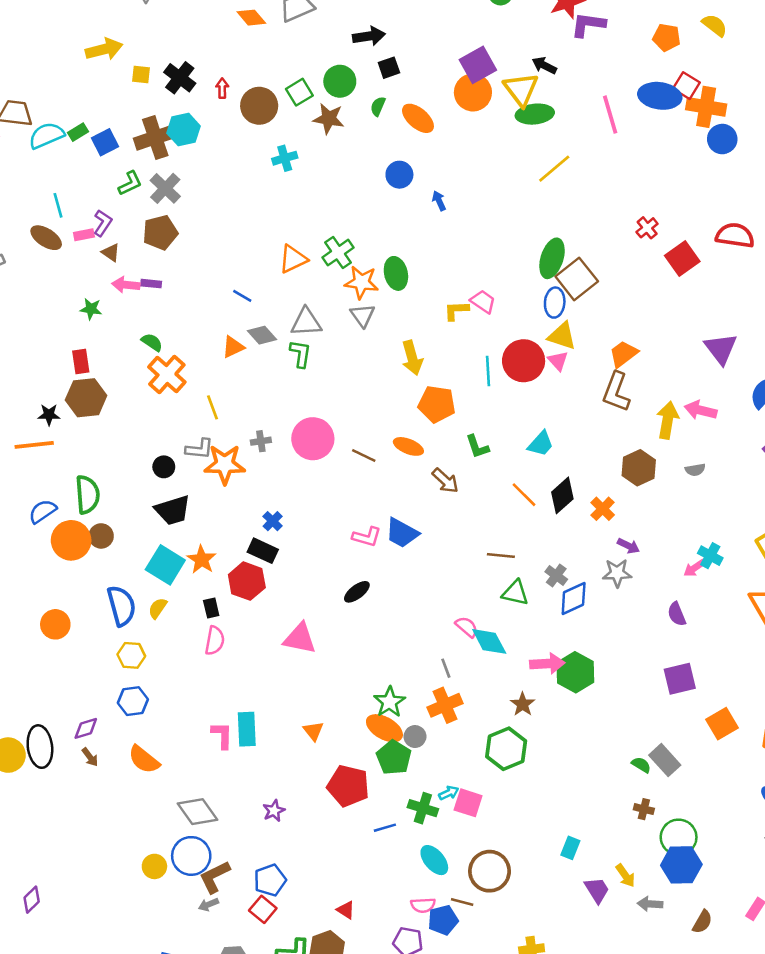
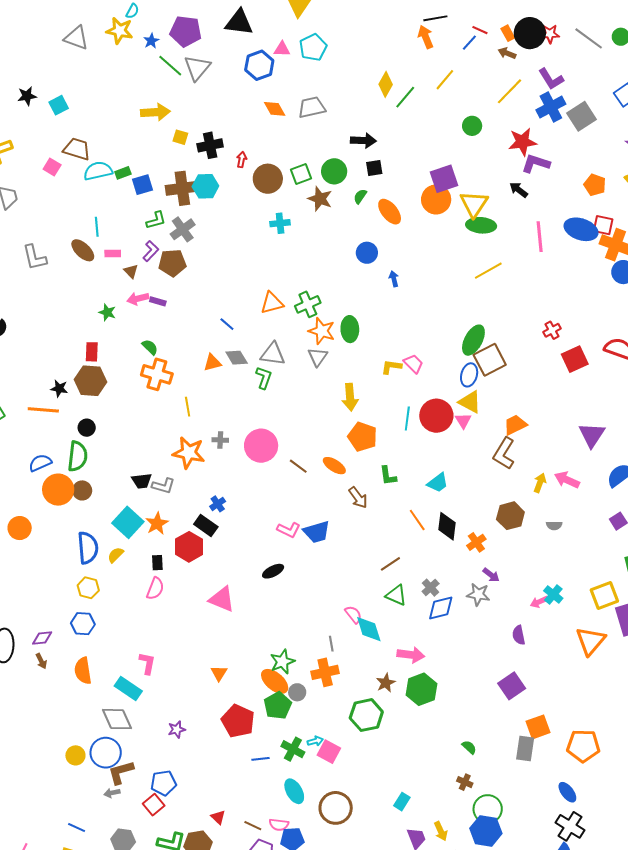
black arrow: (544, 65) -> (519, 190), moved
black cross: (180, 78) -> (210, 145), turned 30
red square: (686, 86) -> (603, 225), turned -30
purple L-shape: (103, 223) -> (151, 251), moved
pink arrow: (126, 285) -> (138, 299), turned -30
orange cross: (167, 374) -> (157, 374), turned -36
yellow arrow: (668, 420) -> (540, 483), size x0.7
gray L-shape: (199, 449) -> (163, 486), moved
black circle: (164, 467) -> (87, 428), moved
black diamond: (562, 495) -> (447, 526), turned -52
black trapezoid: (173, 510) -> (142, 481), size x0.7
blue trapezoid: (402, 533) -> (317, 532), turned -56
brown line: (501, 556) -> (390, 564), turned -50
orange circle: (55, 624) -> (20, 528), moved
green hexagon: (575, 672) -> (421, 689), moved
purple square: (680, 679) -> (512, 686), turned -32
cyan rectangle: (247, 729) -> (128, 688), moved, turned -64
orange semicircle: (144, 759) -> (83, 671), turned 32
gray rectangle: (665, 760) -> (525, 748), moved, turned 40
brown line: (462, 902) -> (253, 826), moved

